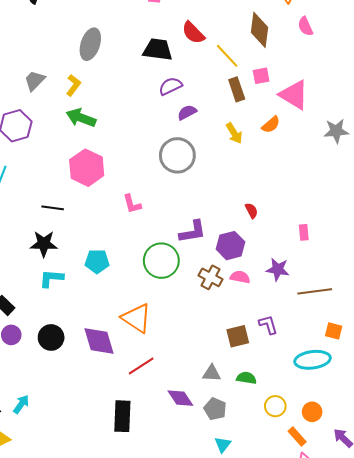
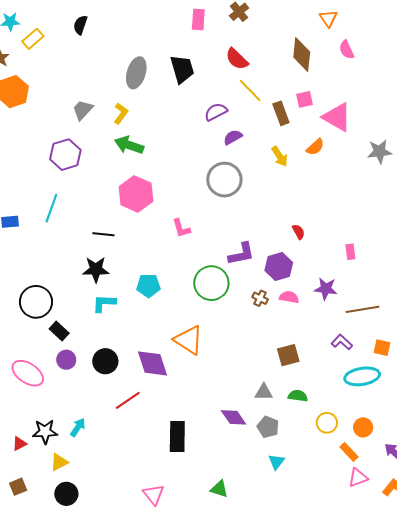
black trapezoid: (158, 50) -> (182, 69), moved, turned 68
yellow line: (227, 56) -> (250, 90), moved
brown cross: (210, 277) -> (260, 298), size x0.7
purple L-shape: (268, 325) -> (342, 342), moved, turned -30
red line: (141, 366) -> (128, 400), moved

